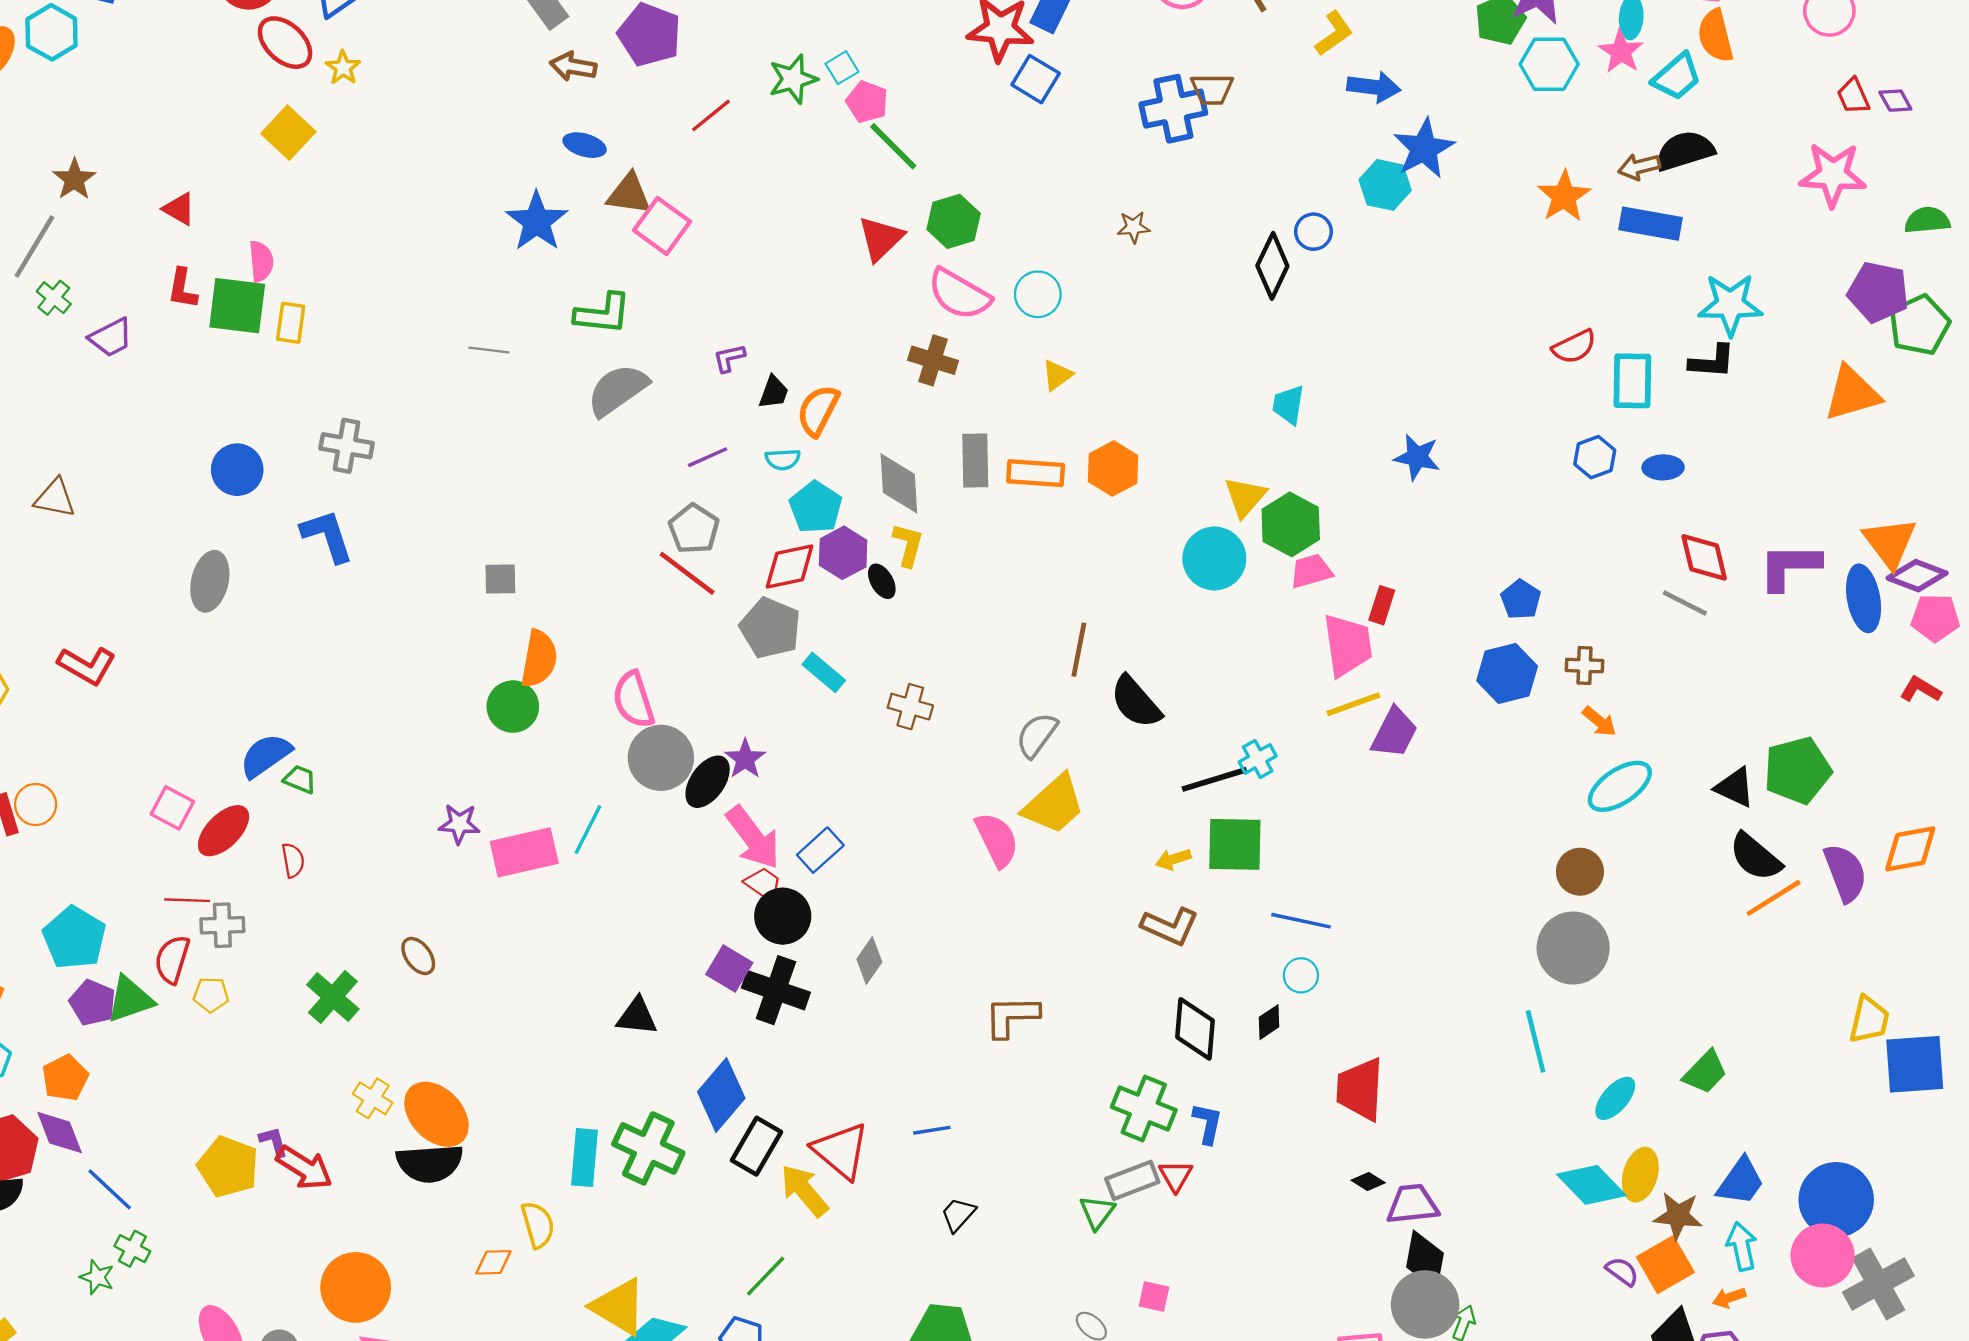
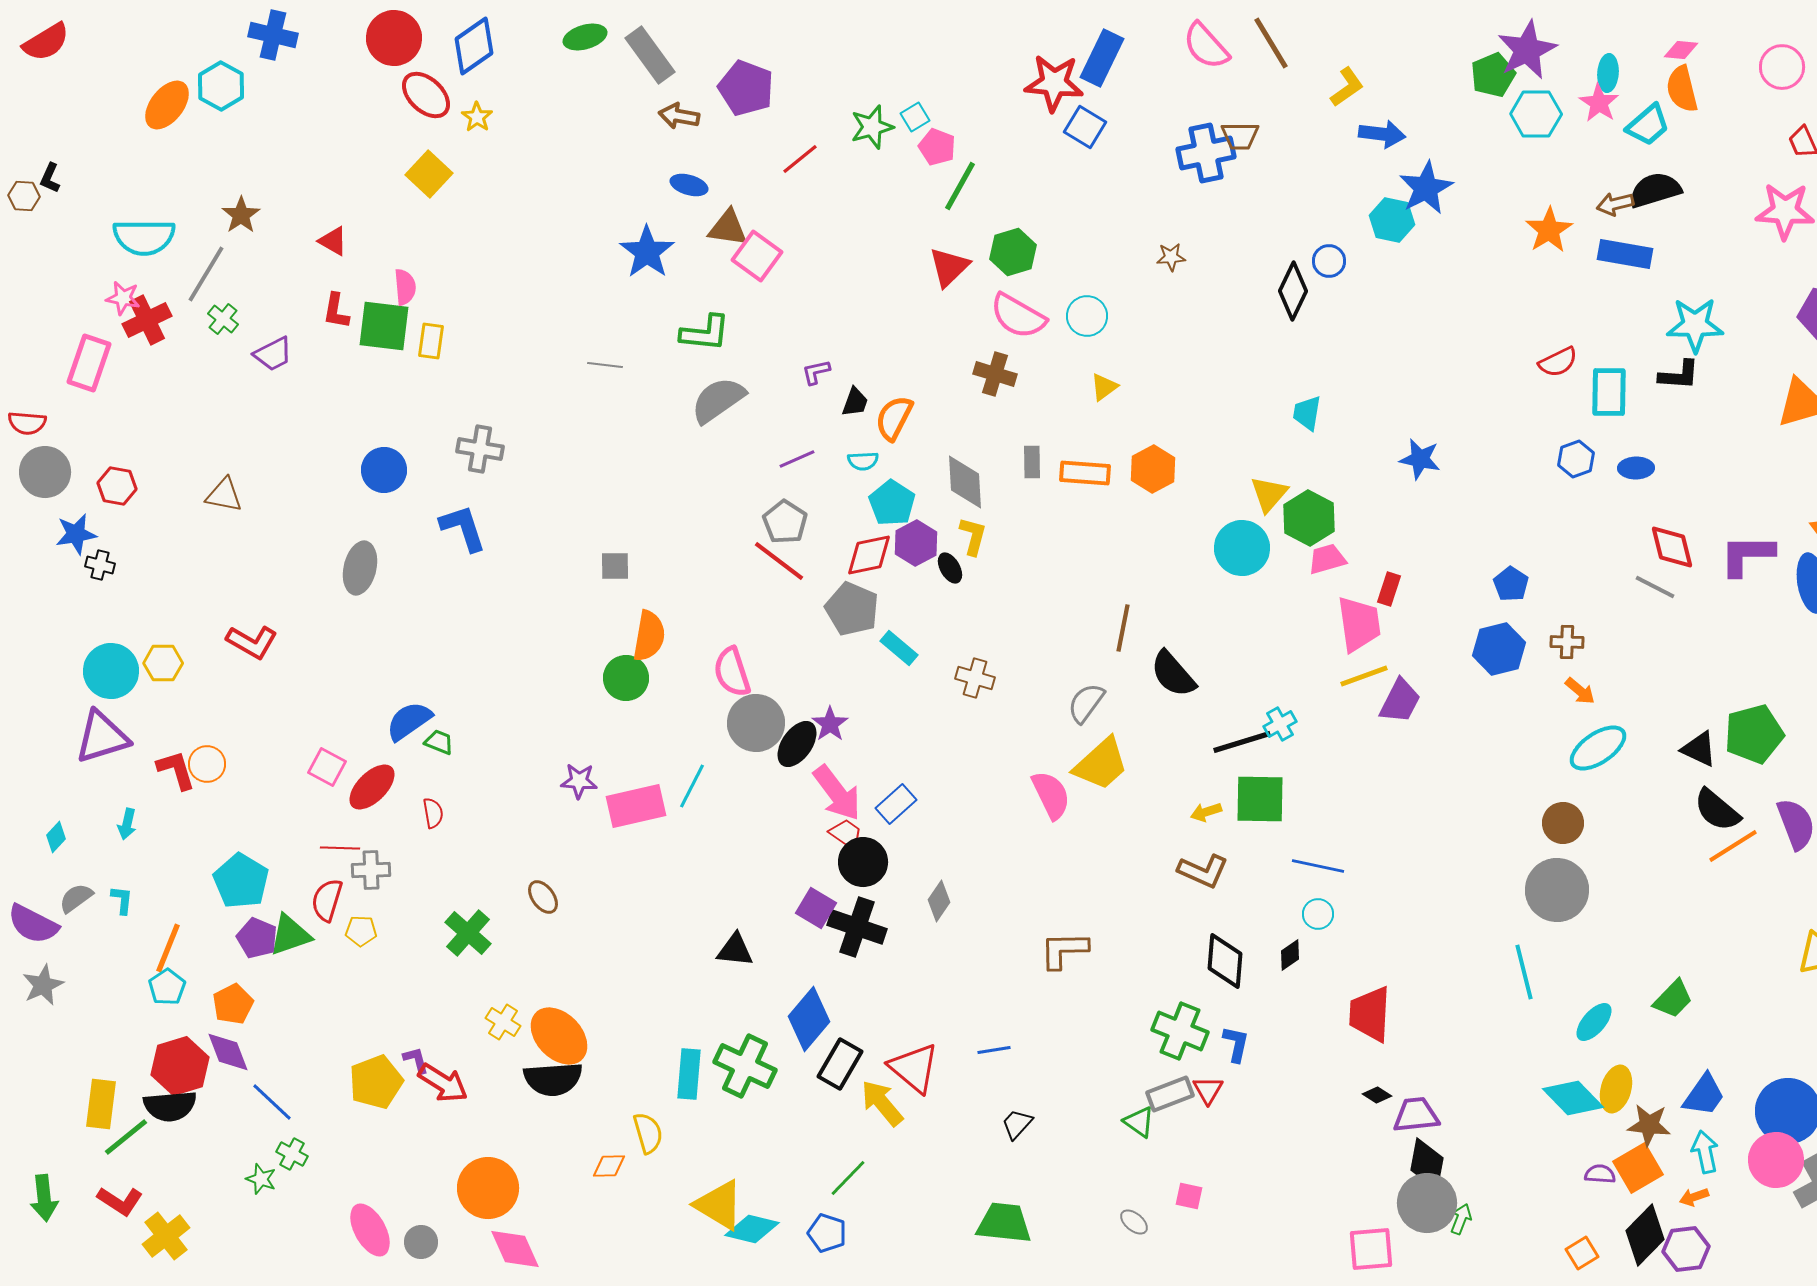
green line: (893, 146) -> (960, 186), turned 74
gray rectangle: (975, 461) -> (1032, 462), size x0.7
yellow pentagon: (228, 1167) -> (376, 1082), turned 30
green triangle: (1097, 1212) -> (1139, 1122), turned -32
purple semicircle: (1622, 1271) -> (1600, 1174), turned -32

